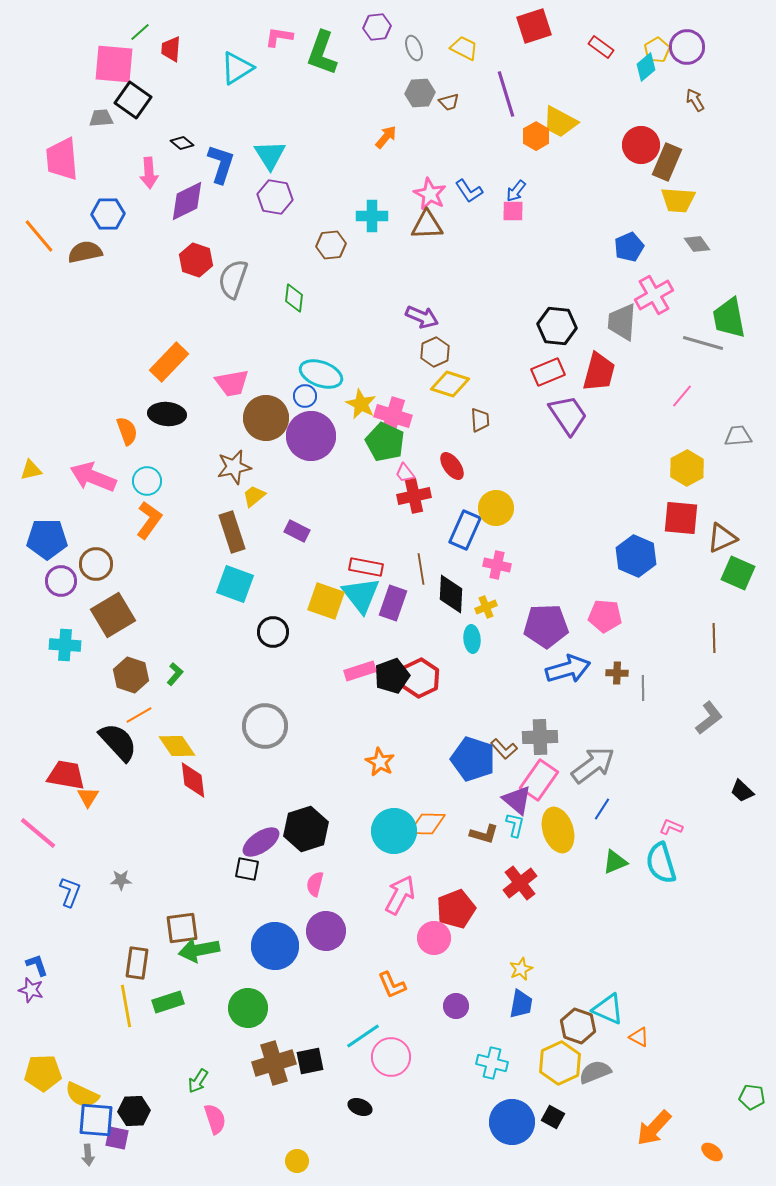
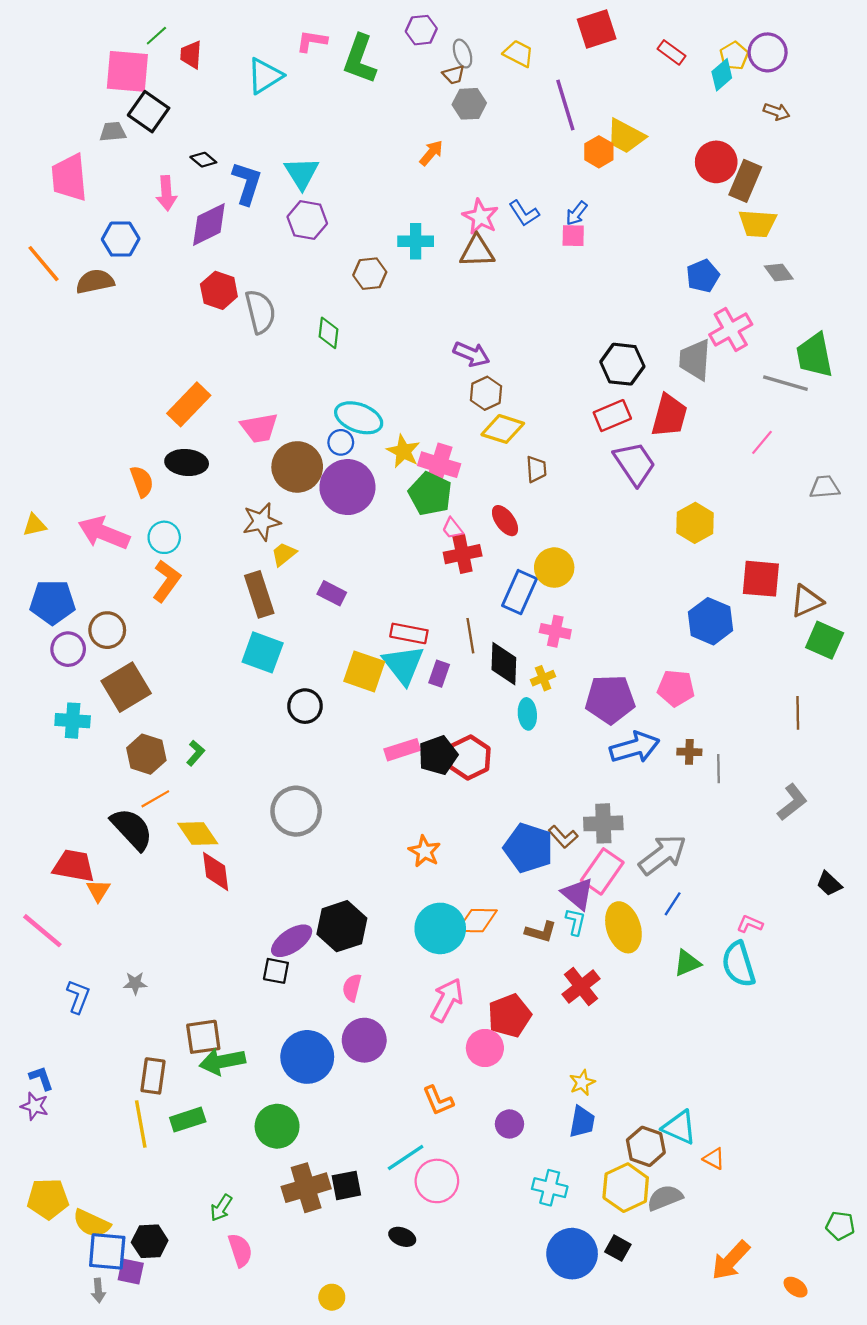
brown arrow: (695, 100) -> (777, 112), turned 140
brown trapezoid: (449, 102) -> (454, 75), moved
gray semicircle: (233, 279) -> (260, 312), turned 147
yellow hexagon: (687, 468) -> (695, 523), moved
purple rectangle: (393, 603) -> (439, 674), size x0.7

